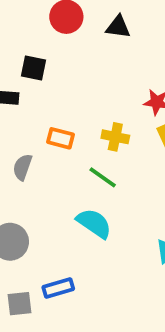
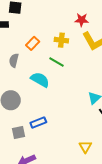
orange rectangle: (60, 138) -> (33, 43), turned -56
cyan semicircle: (94, 223) -> (40, 80), moved

